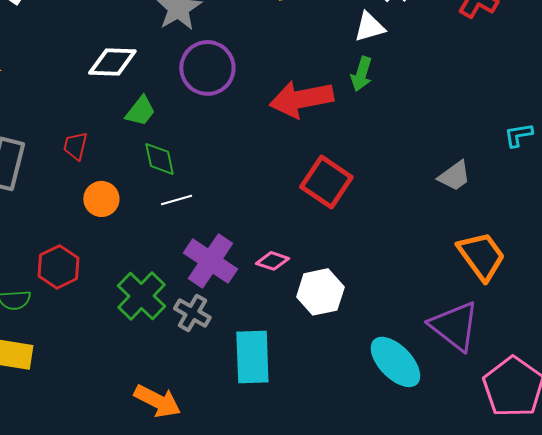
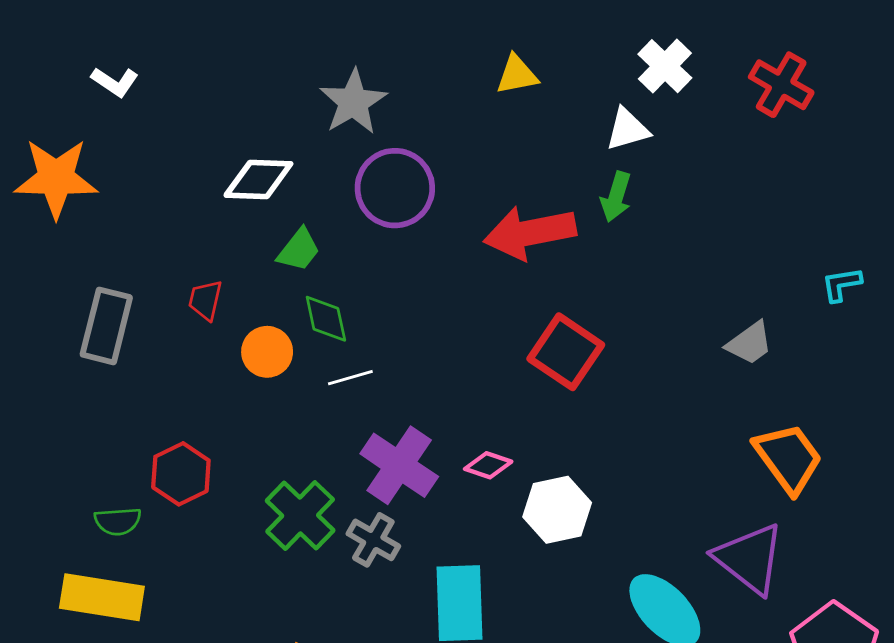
orange circle: (101, 199) -> (267, 352), moved

